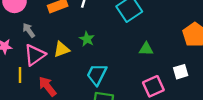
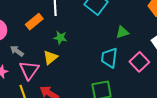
green star: (87, 39) -> (60, 38), moved
cyan trapezoid: (97, 74) -> (109, 58), moved

